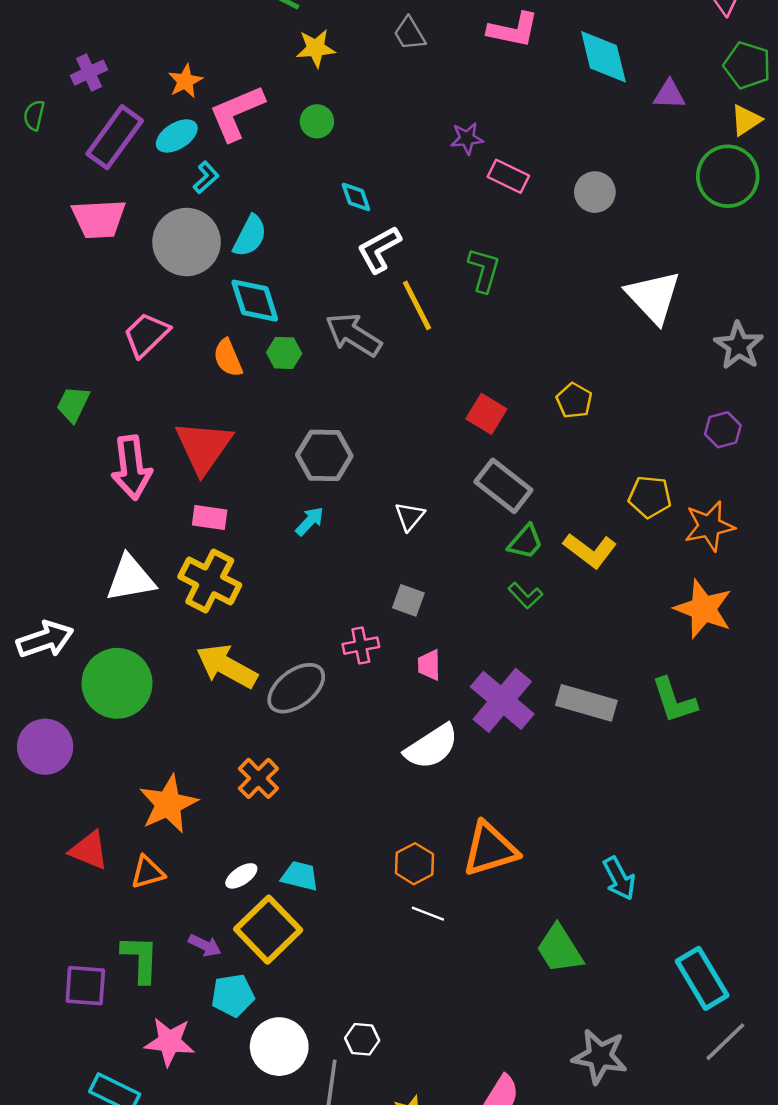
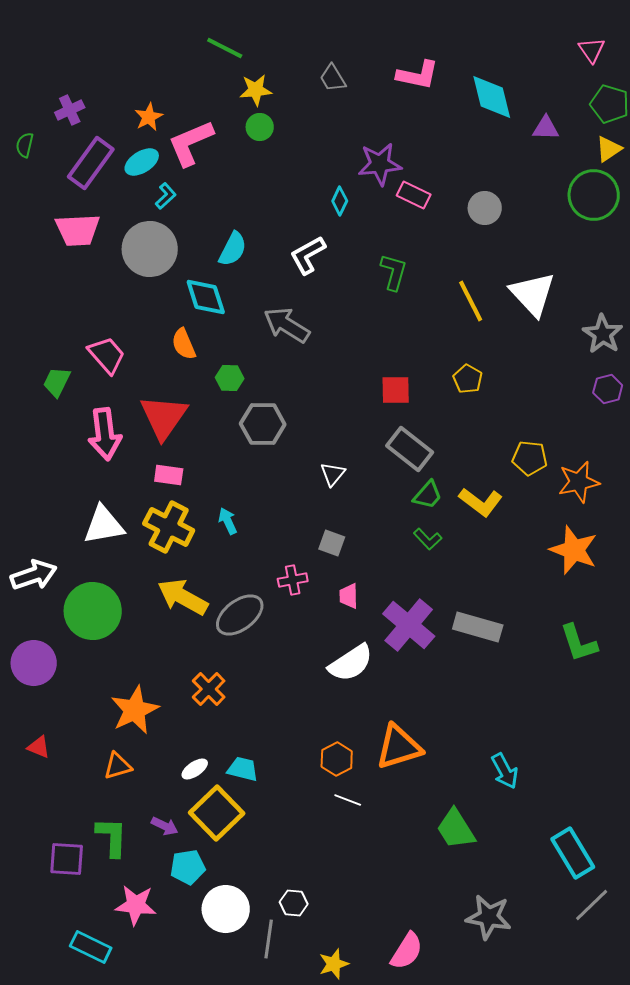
green circle: (317, 121) -> (260, 127), moved
purple star: (467, 138) -> (380, 164), size x1.6
cyan diamond: (356, 197) -> (340, 201), moved, turned 44
cyan semicircle: (250, 236) -> (233, 249), moved
yellow line: (417, 305) -> (471, 301), moved
pink trapezoid: (146, 335) -> (107, 355), moved, turned 93
green hexagon: (284, 353) -> (230, 378), moved
red square: (486, 414) -> (396, 390), turned -32
purple hexagon: (723, 430) -> (608, 389), moved
cyan arrow: (310, 521) -> (228, 521), moved, turned -68
green L-shape: (674, 700) -> (579, 643), moved
red triangle: (89, 850) -> (39, 747), moved, size x0.7

